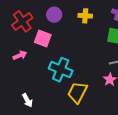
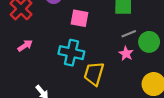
pink square: (43, 39) -> (80, 18), moved

